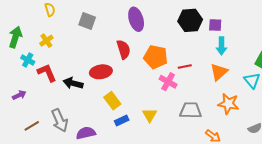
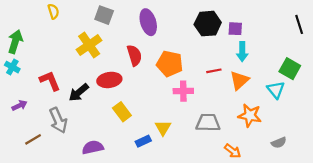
gray square: (87, 21) -> (104, 15), moved
yellow cross: (46, 41) -> (89, 45), moved, size x1.6
cyan cross: (28, 60) -> (12, 67), moved
red line: (185, 66) -> (214, 71), moved
pink cross: (168, 82) -> (183, 91), turned -30
black arrow: (73, 83) -> (79, 93), turned -54
gray arrow: (60, 120) -> (58, 120), moved
blue rectangle: (122, 120) -> (143, 141), moved

